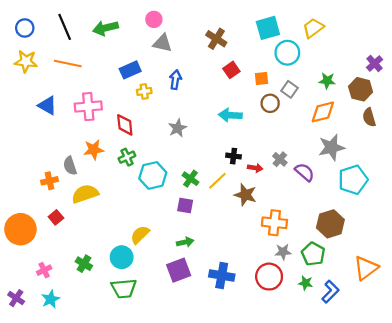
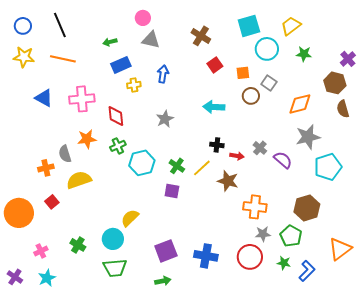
green arrow: (105, 28) -> (110, 42), moved, size x0.6
green star: (327, 81) -> (304, 54), moved
green arrow: (185, 242) -> (163, 281), moved

